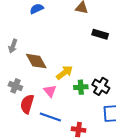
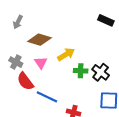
brown diamond: (36, 61) -> (39, 40), turned -50
pink triangle: (50, 91) -> (41, 63), moved
red semicircle: (27, 104) -> (25, 81), turned -60

